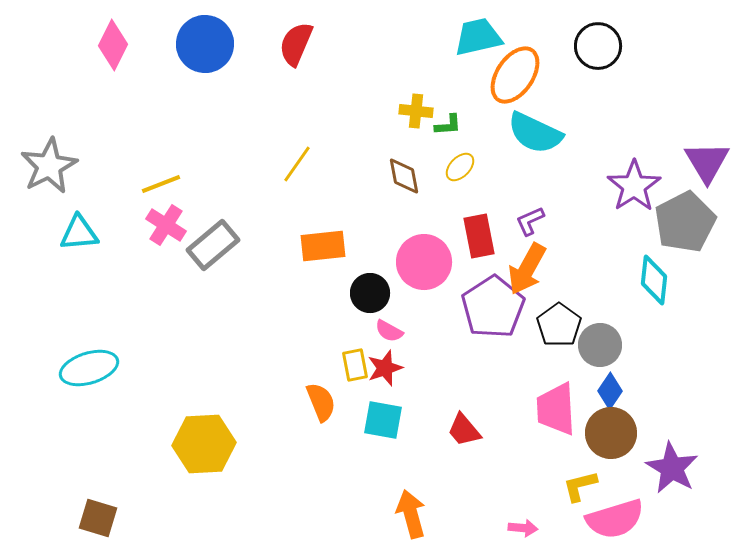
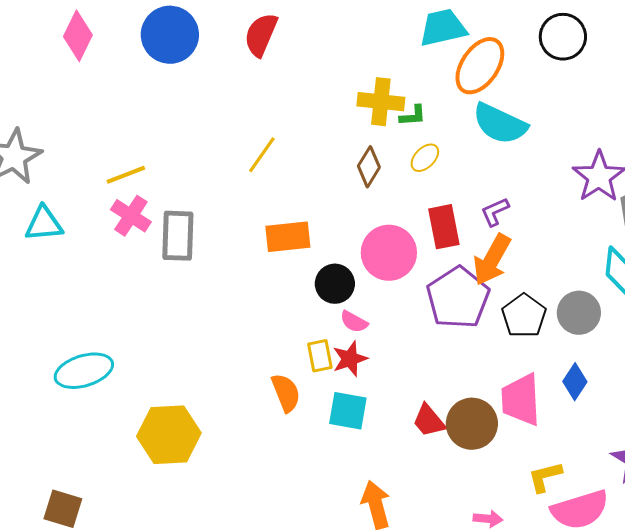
yellow cross: (416, 111) -> (381, 102), size x1.4
brown diamond: (404, 176) -> (369, 167), turned 42
gray rectangle: (213, 245) -> (178, 236), turned -48
gray circle: (600, 345) -> (579, 313), moved
cyan ellipse: (89, 368) -> (84, 371), moved
brown circle: (611, 433) -> (472, 424), moved

